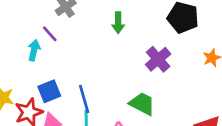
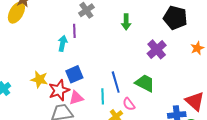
purple line: (50, 34) -> (74, 31), turned 40
blue line: (84, 99) -> (116, 82), moved

